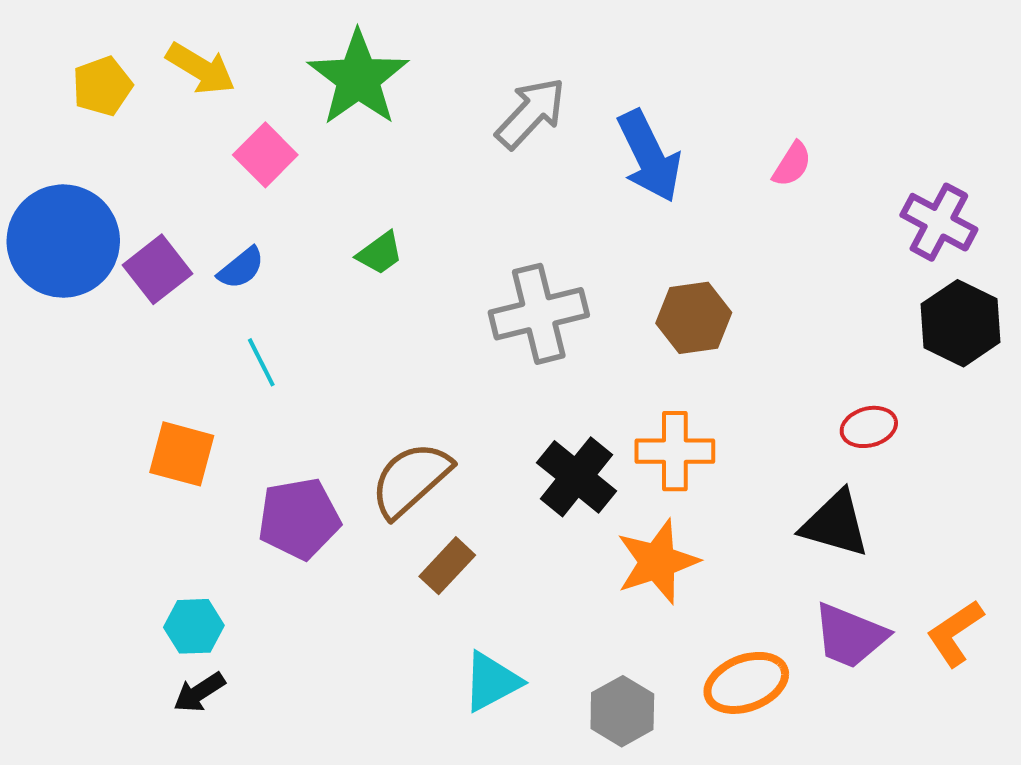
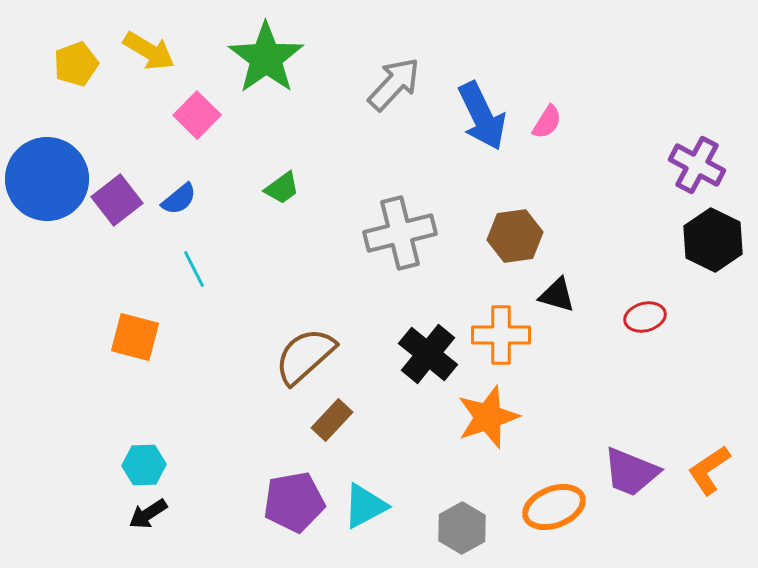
pink semicircle: (792, 164) -> (547, 122), moved
purple pentagon: (299, 519) -> (294, 502), moved
black triangle: (835, 524) -> (557, 295), moved, size x0.7

